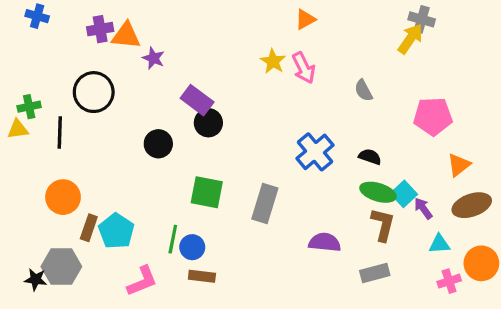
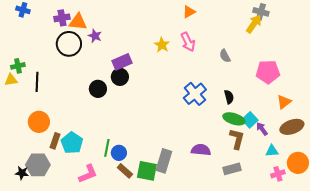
yellow star: (273, 61) -> (162, 45), moved
black circle: (94, 92) -> (69, 44), moved
purple rectangle: (197, 100) -> (122, 62), turned -60
black circle: (208, 123) -> (120, 77), moved
black semicircle: (370, 157) -> (229, 97), turned 56
green square: (207, 192) -> (147, 171), moved
gray rectangle: (265, 204) -> (164, 161), moved
brown rectangle: (202, 276) -> (125, 171), turned 35

